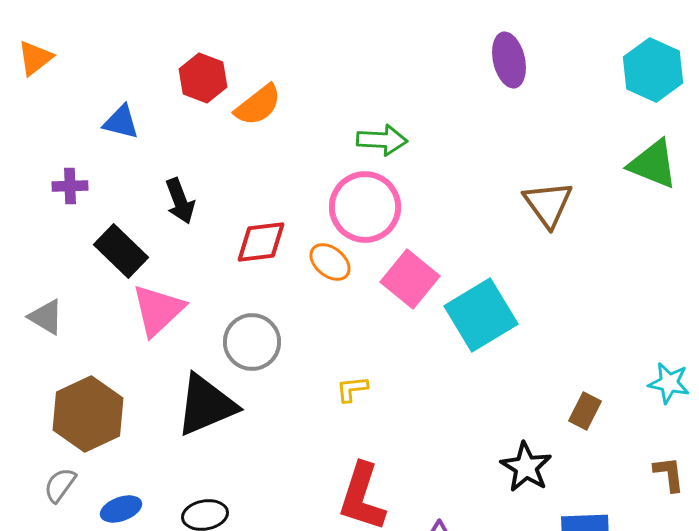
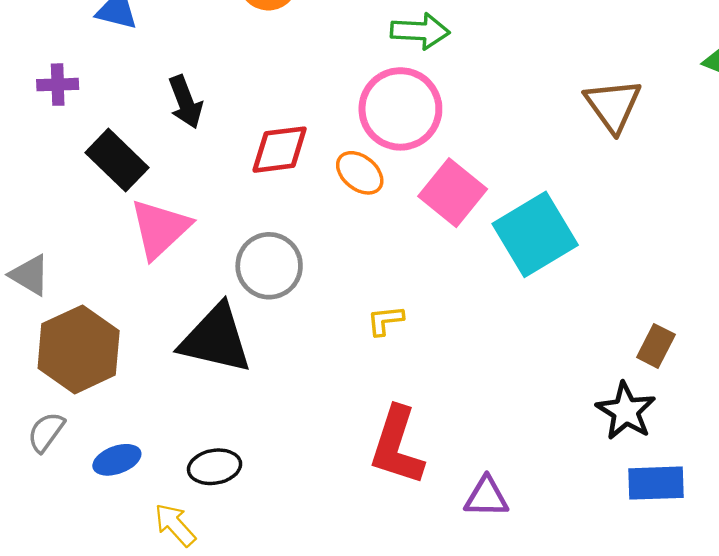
gray triangle: (46, 317) -> (30, 275), moved
black triangle: (206, 405) -> (216, 339), turned 36
black star: (526, 467) -> (626, 411), moved

